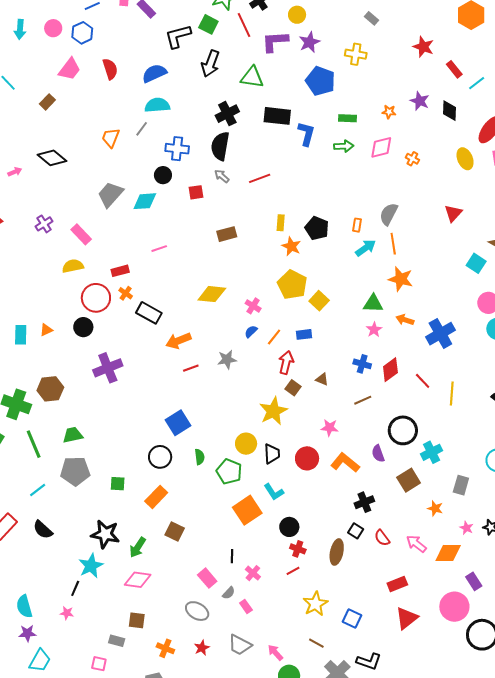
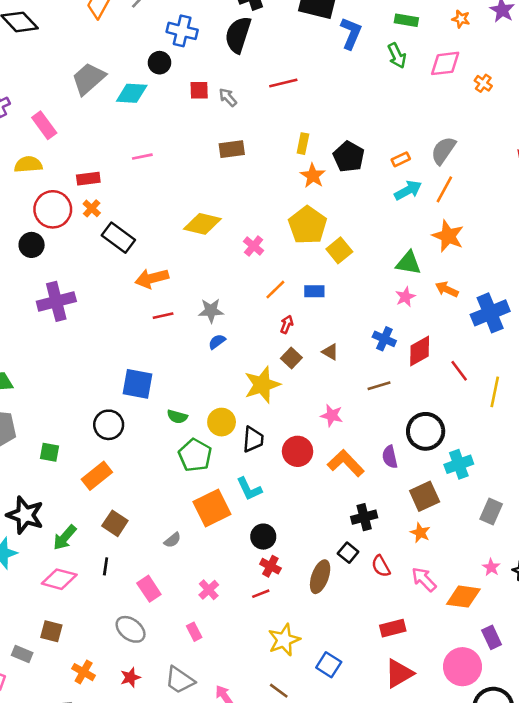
green arrow: (344, 146) -> (397, 56), turned 60
gray arrow: (222, 176) -> (228, 97), moved
orange rectangle: (357, 225) -> (401, 159), turned 48
orange line: (393, 244) -> (444, 189), turned 30
blue semicircle: (251, 332) -> (217, 342), moved
red arrow: (286, 363) -> (287, 324), size x0.6
blue square: (178, 423) -> (137, 384), turned 35
green semicircle: (200, 457) -> (177, 417), moved, turned 105
orange star: (435, 508) -> (420, 533), moved
black line: (232, 556) -> (106, 566), moved
gray semicircle: (229, 593) -> (172, 540), moved

